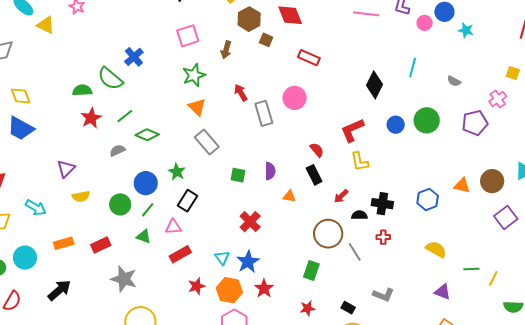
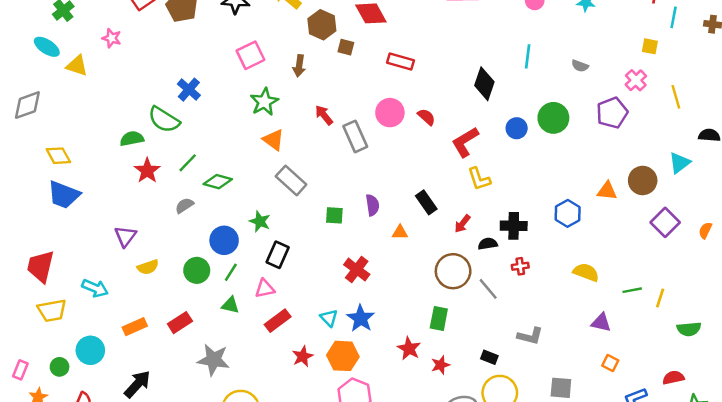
red semicircle: (317, 150) -> (426, 117), moved
red star: (264, 288) -> (409, 349), moved

